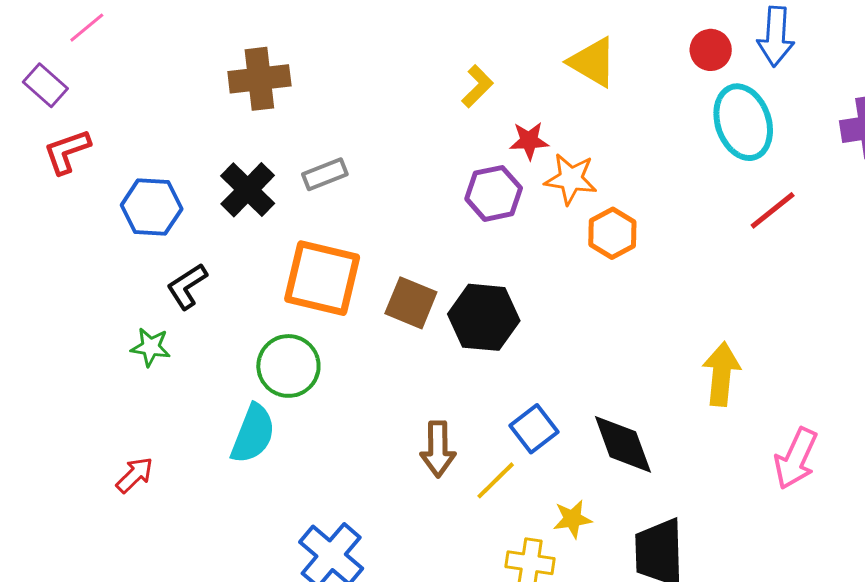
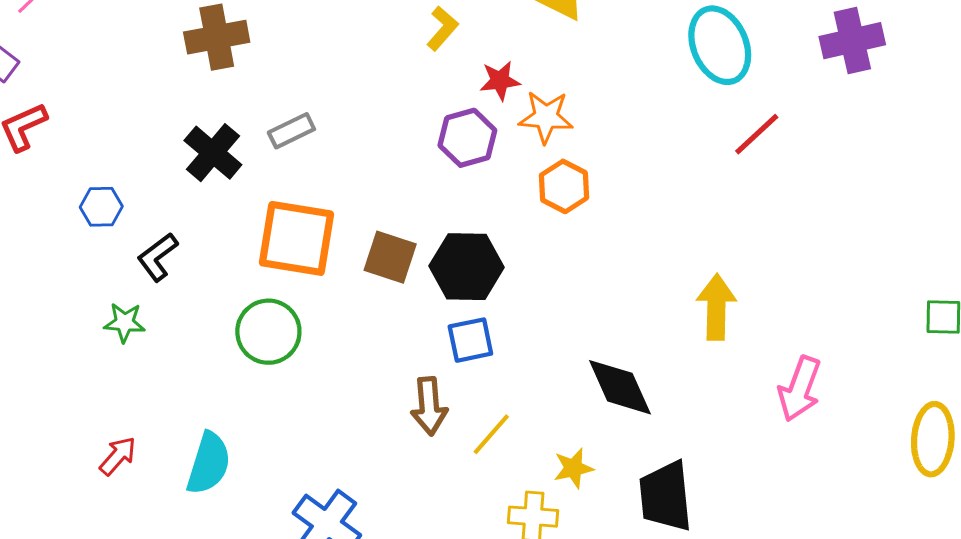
blue hexagon: (152, 207) -> (101, 207), moved, size x0.7
orange hexagon: (612, 233) -> (564, 186), moved
blue square: (534, 429) -> (470, 340), moved, turned 30
cyan semicircle: (253, 434) -> (209, 463), moved

